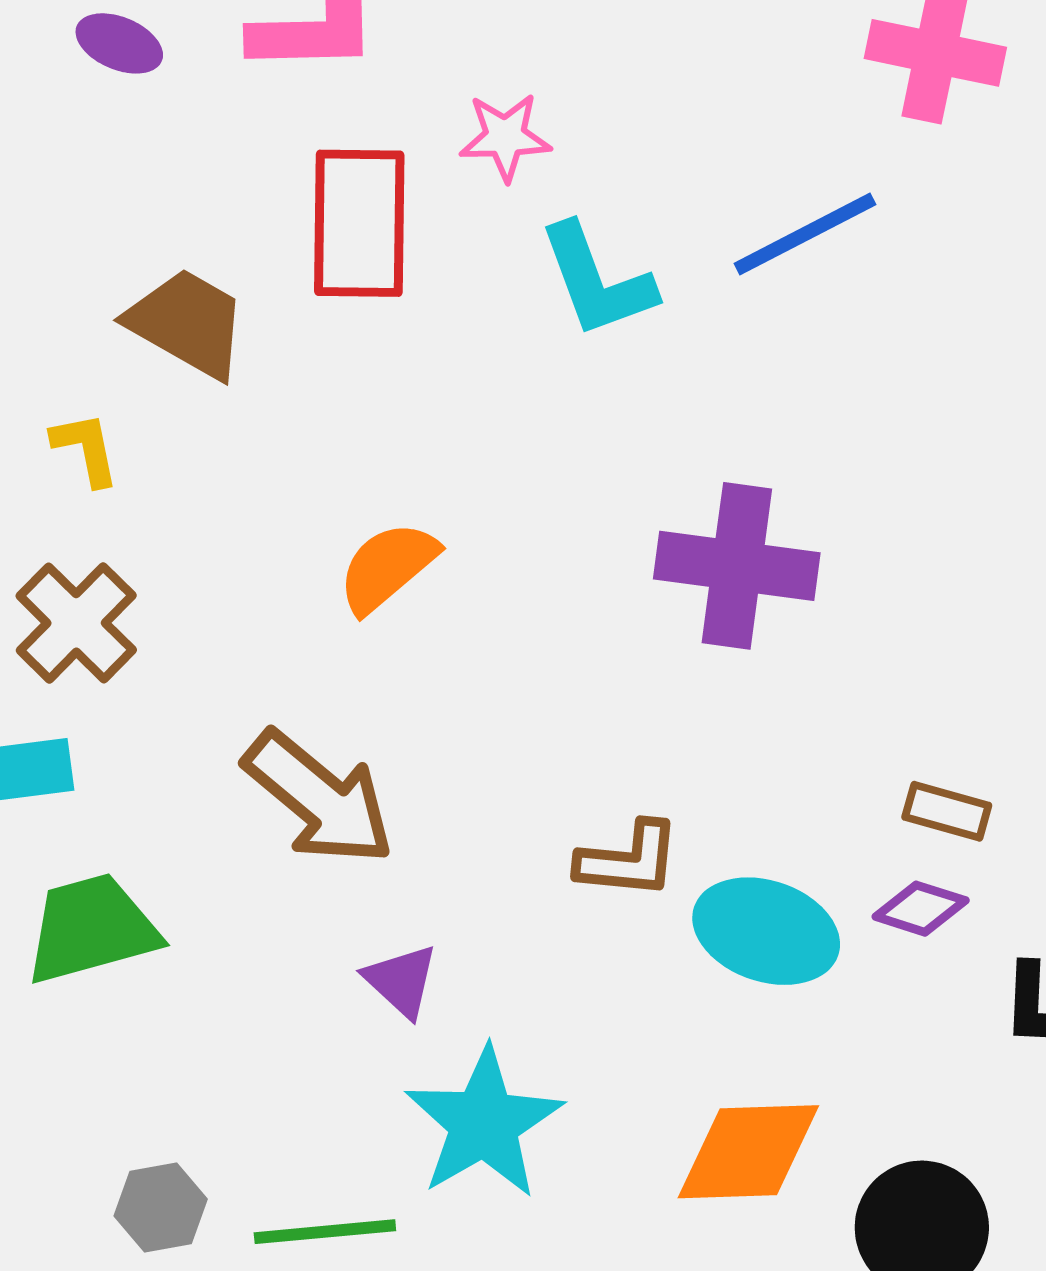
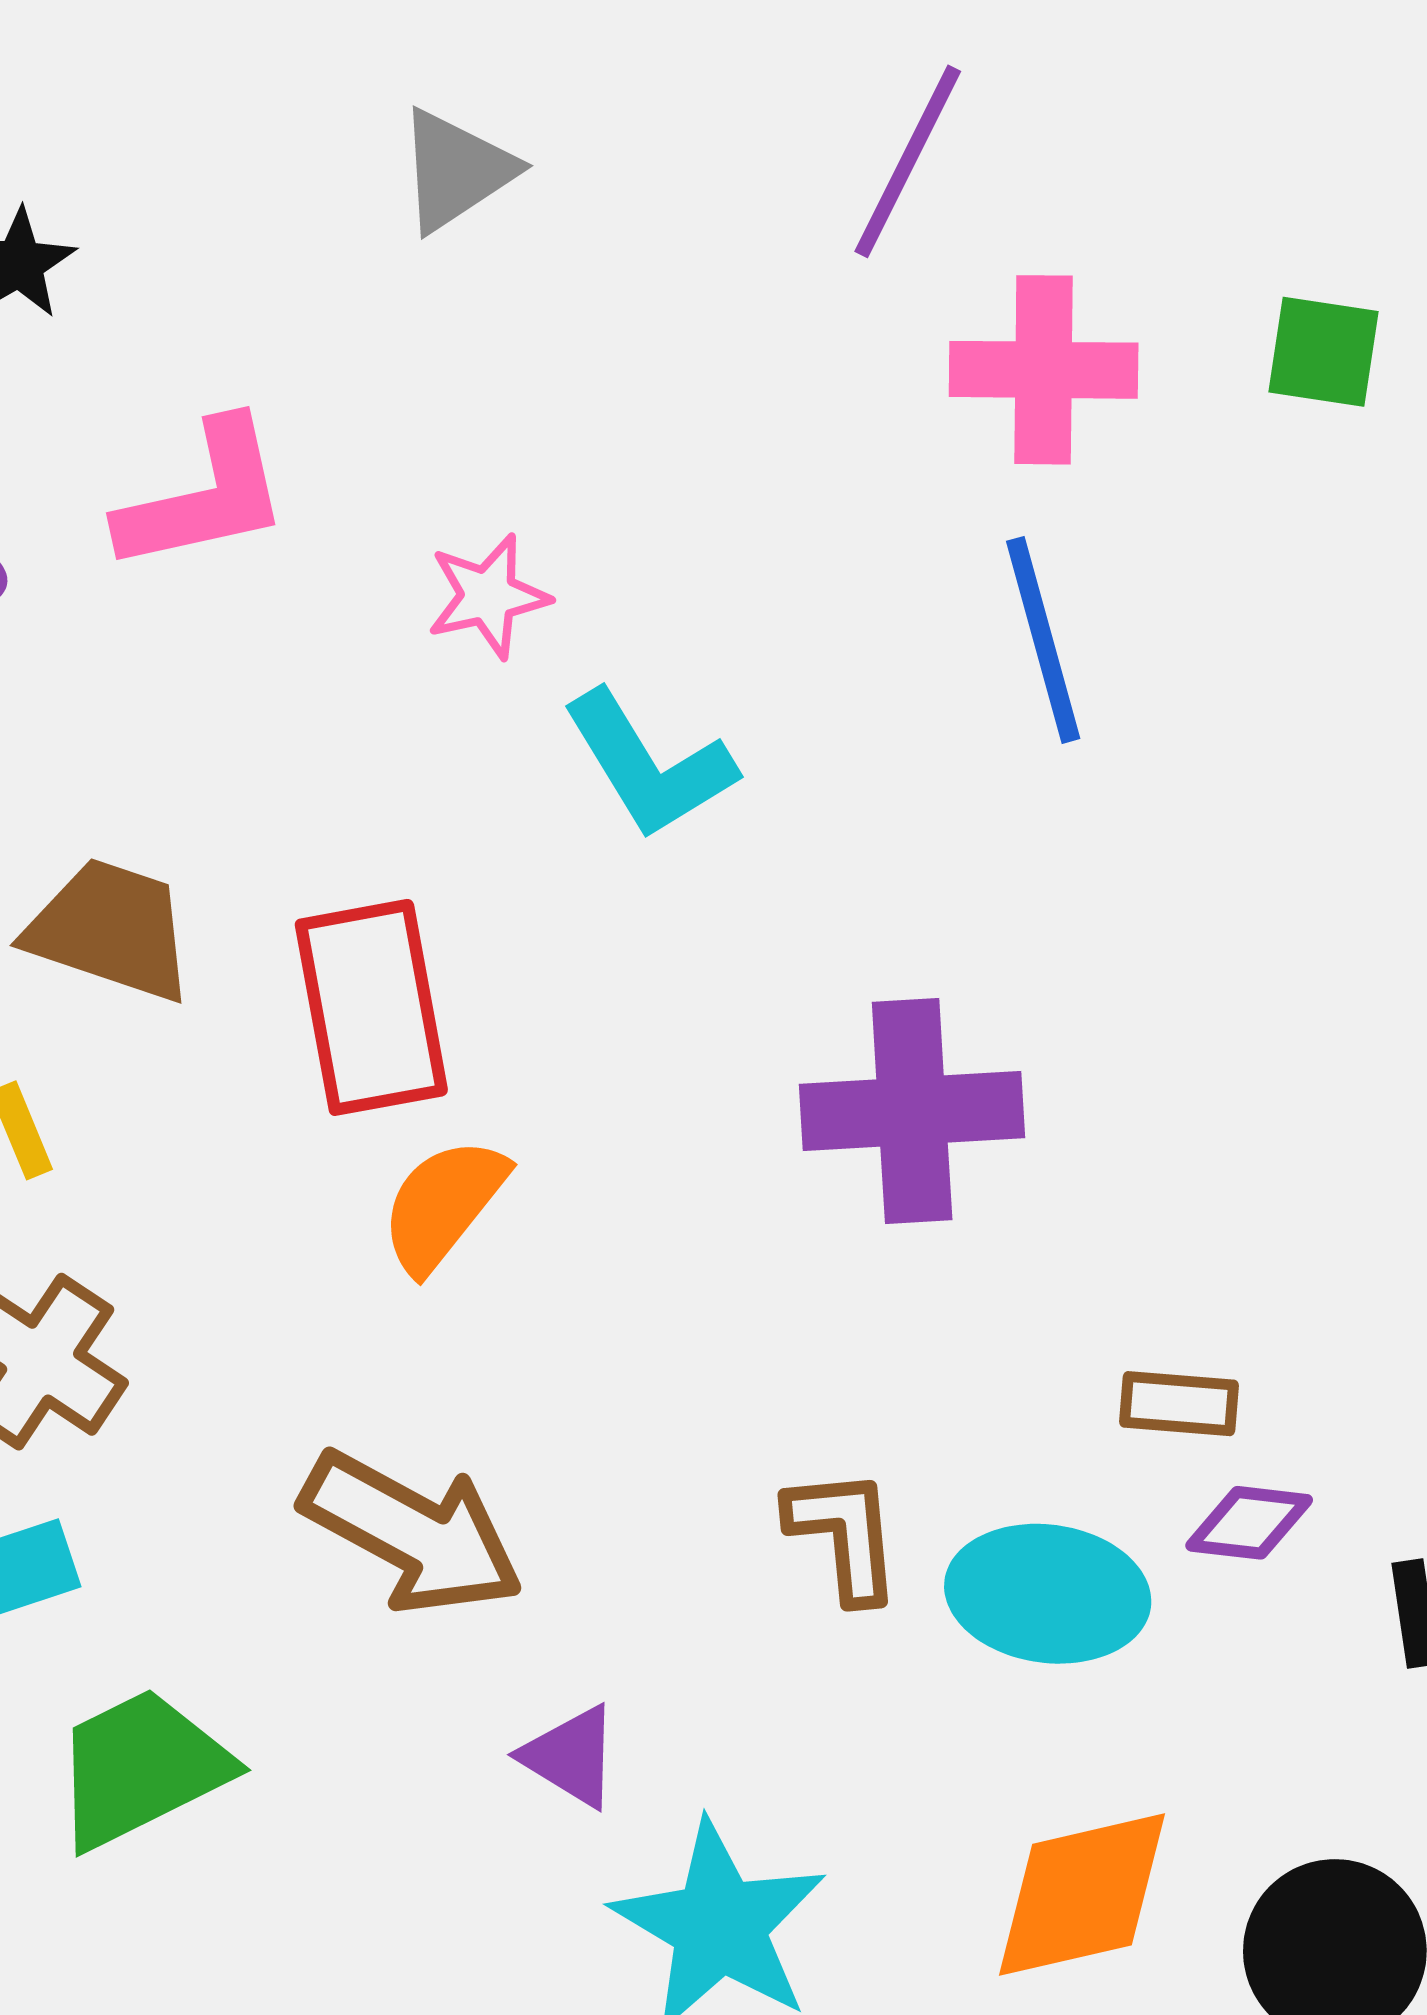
red rectangle: (359, 223) -> (371, 1007), moved
blue line: (805, 234) -> (1043, 640), moved, turned -67
brown rectangle: (947, 811) -> (1179, 1404), moved
brown L-shape: (628, 860) -> (844, 1535), turned -90

